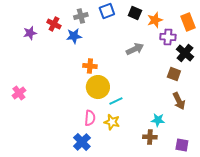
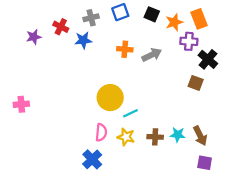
orange rectangle: (188, 22) -> (199, 19), moved
orange cross: (90, 66) -> (125, 49), moved
pink cross: (19, 93) -> (21, 104), turned 32
brown arrow: (179, 101) -> (200, 136), moved
brown cross: (150, 137) -> (155, 137), moved

